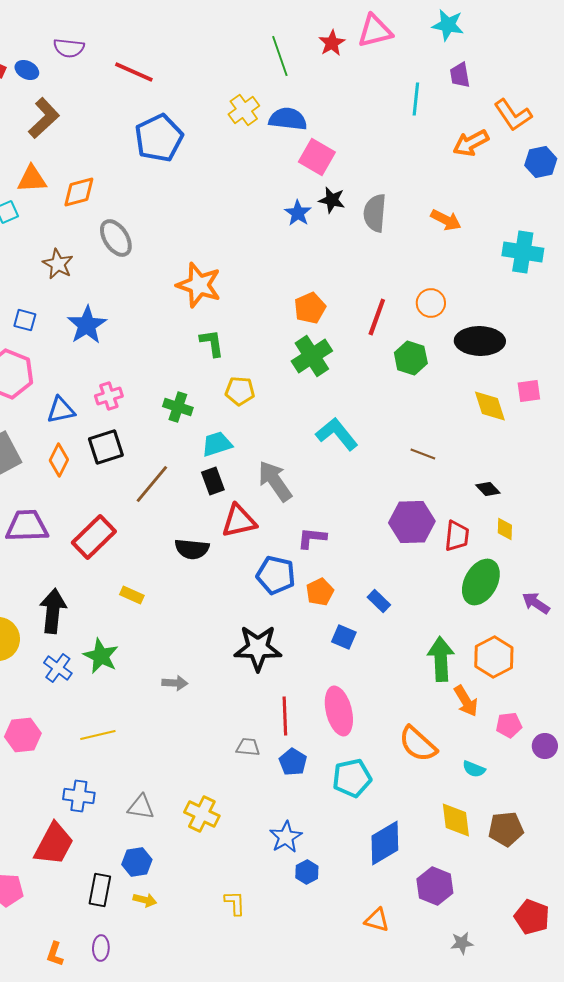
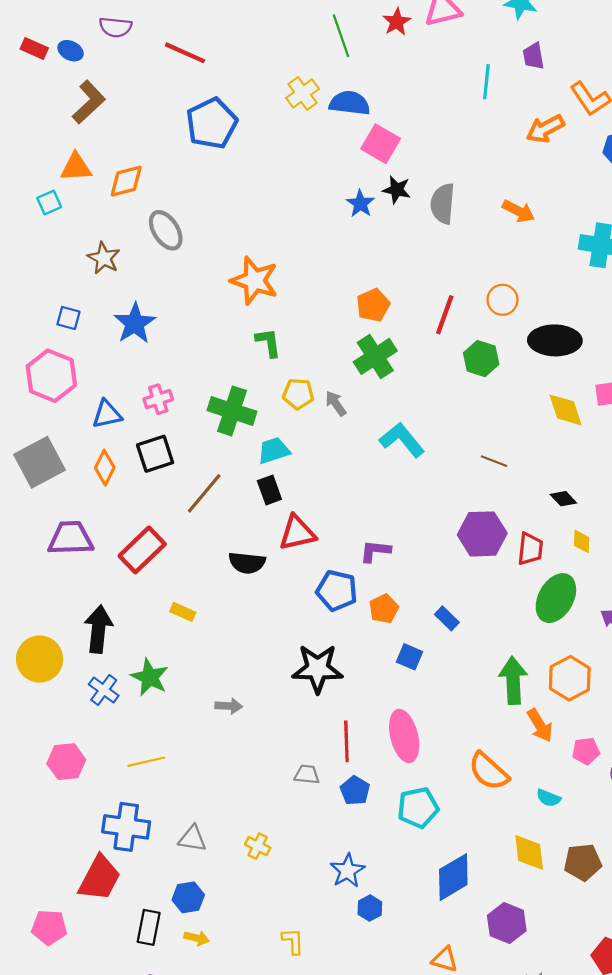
green cross: (178, 407) -> (232, 411), size x1.5
gray arrow: (275, 481) -> (336, 403), moved, size x0.6
blue cross: (79, 796) -> (126, 827), size x1.4
yellow cross: (202, 814) -> (258, 846), size x0.7

